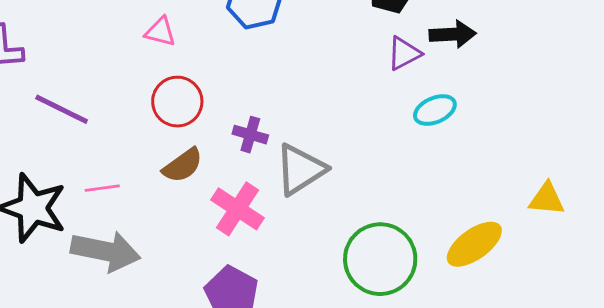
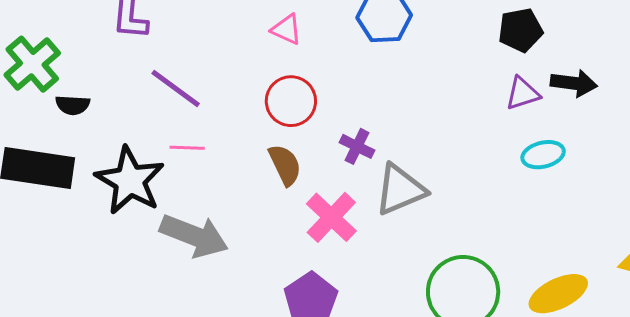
brown semicircle: (183, 165) -> (285, 165), turned -90
pink line: (102, 188) -> (187, 148), moved

